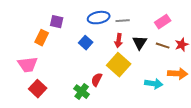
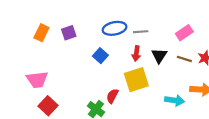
purple square: (57, 22) -> (69, 33), turned -32
orange rectangle: (42, 38) -> (41, 33), moved
yellow square: (119, 65) -> (136, 80), turned 30

